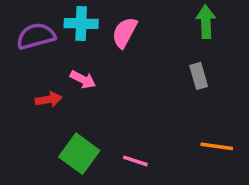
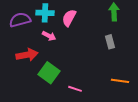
pink arrow: (83, 80) -> (49, 36), moved
red arrow: (49, 99) -> (27, 55), size x1.5
green square: (79, 154) -> (49, 73), moved

